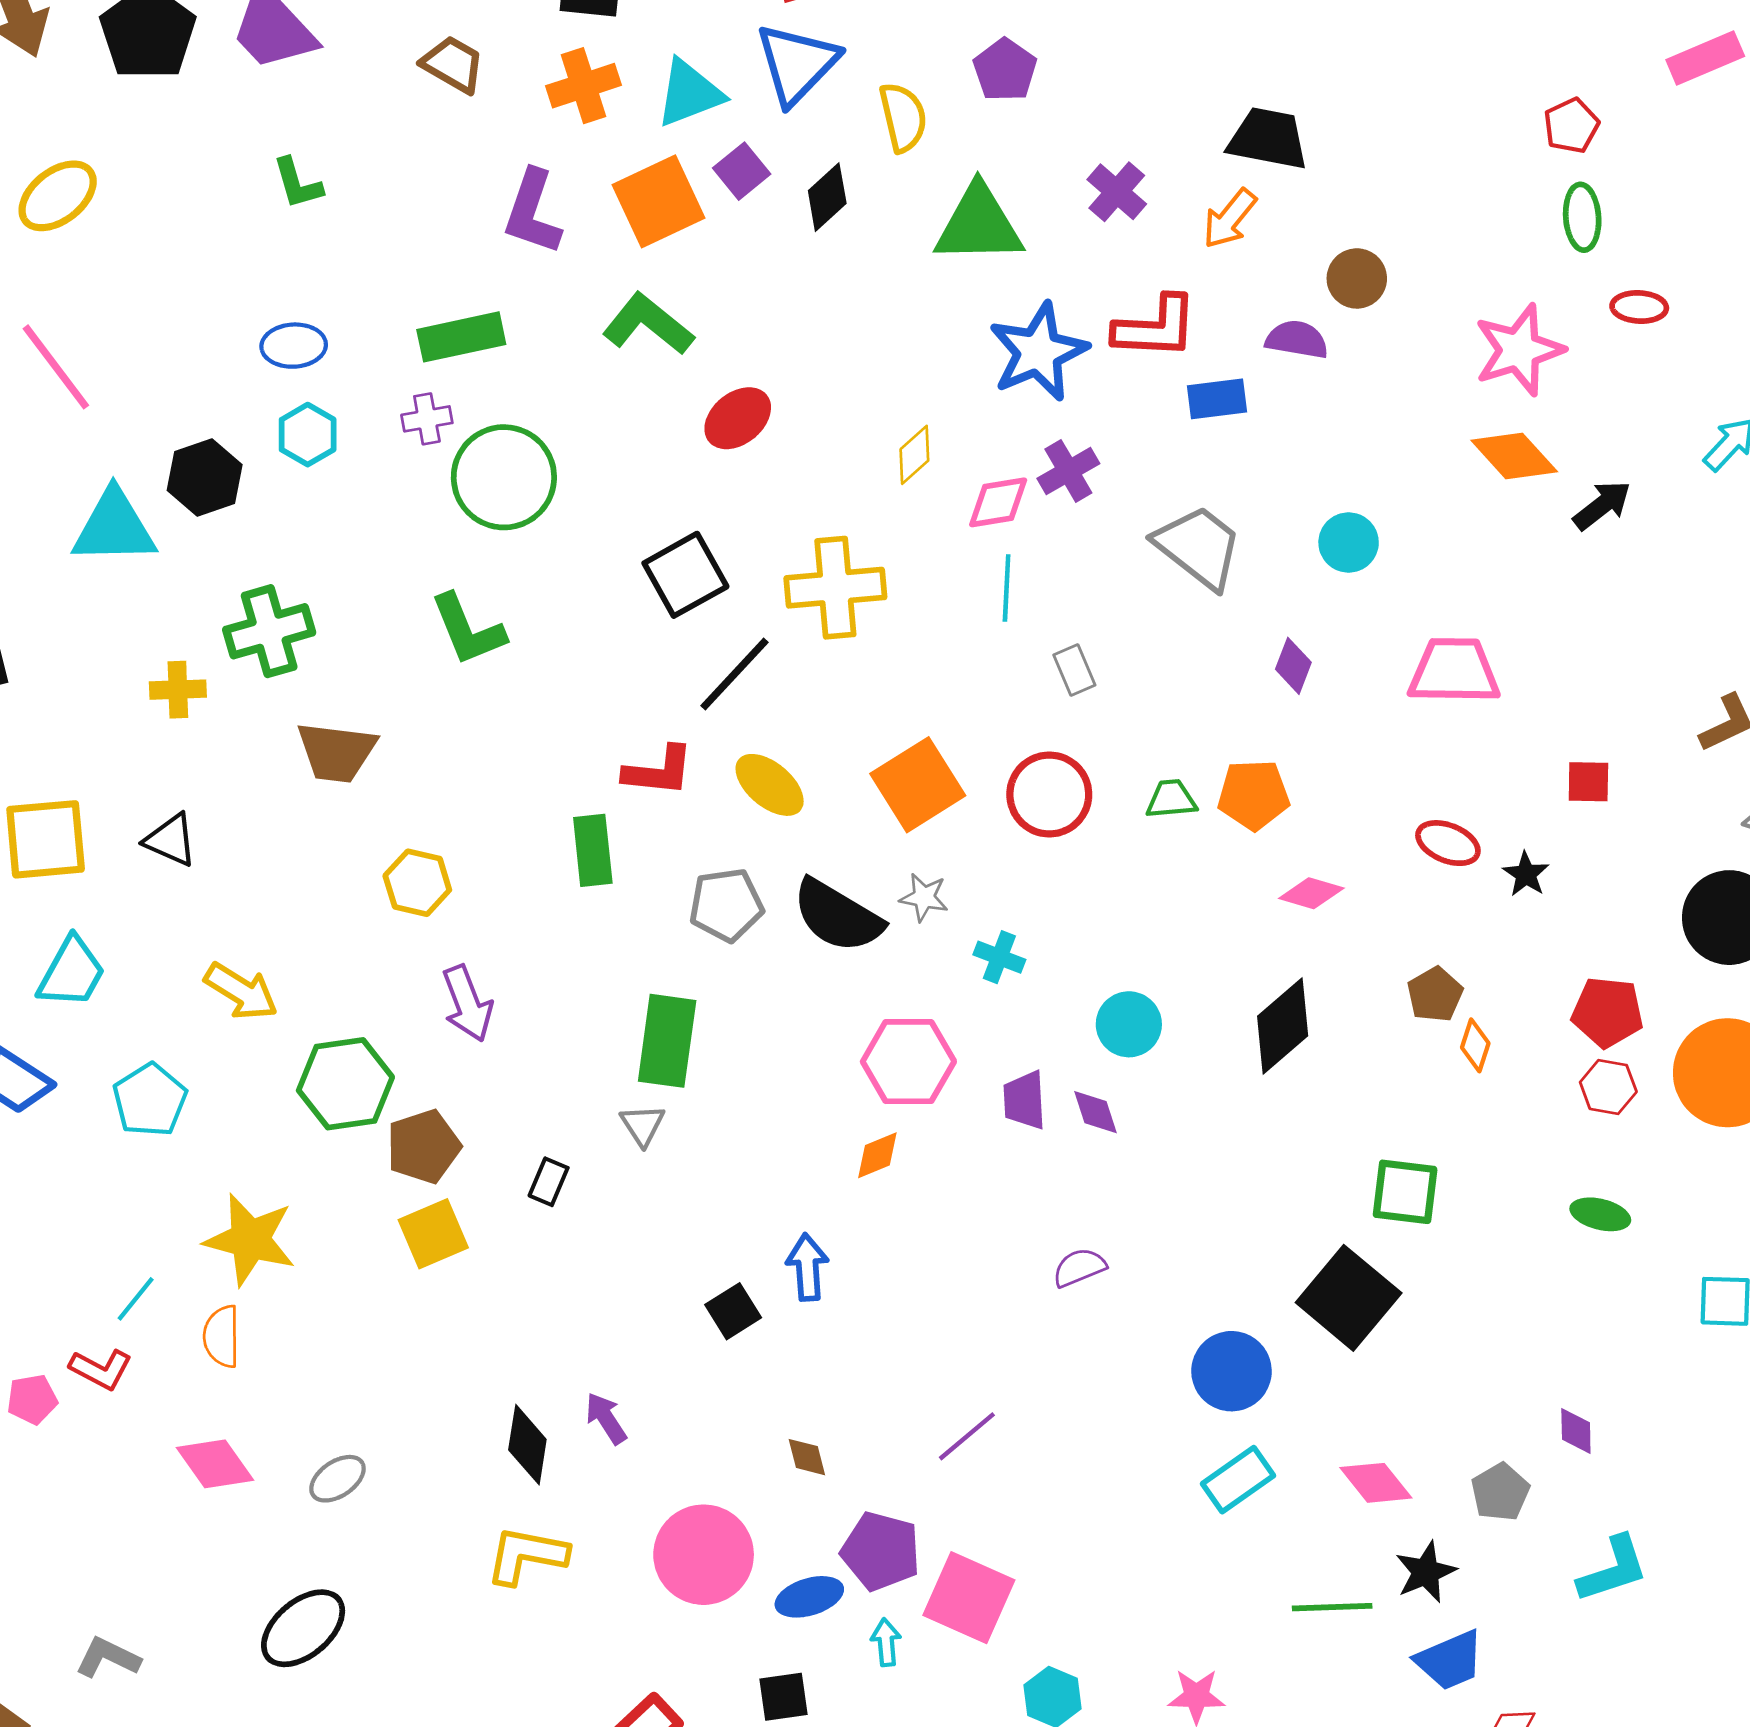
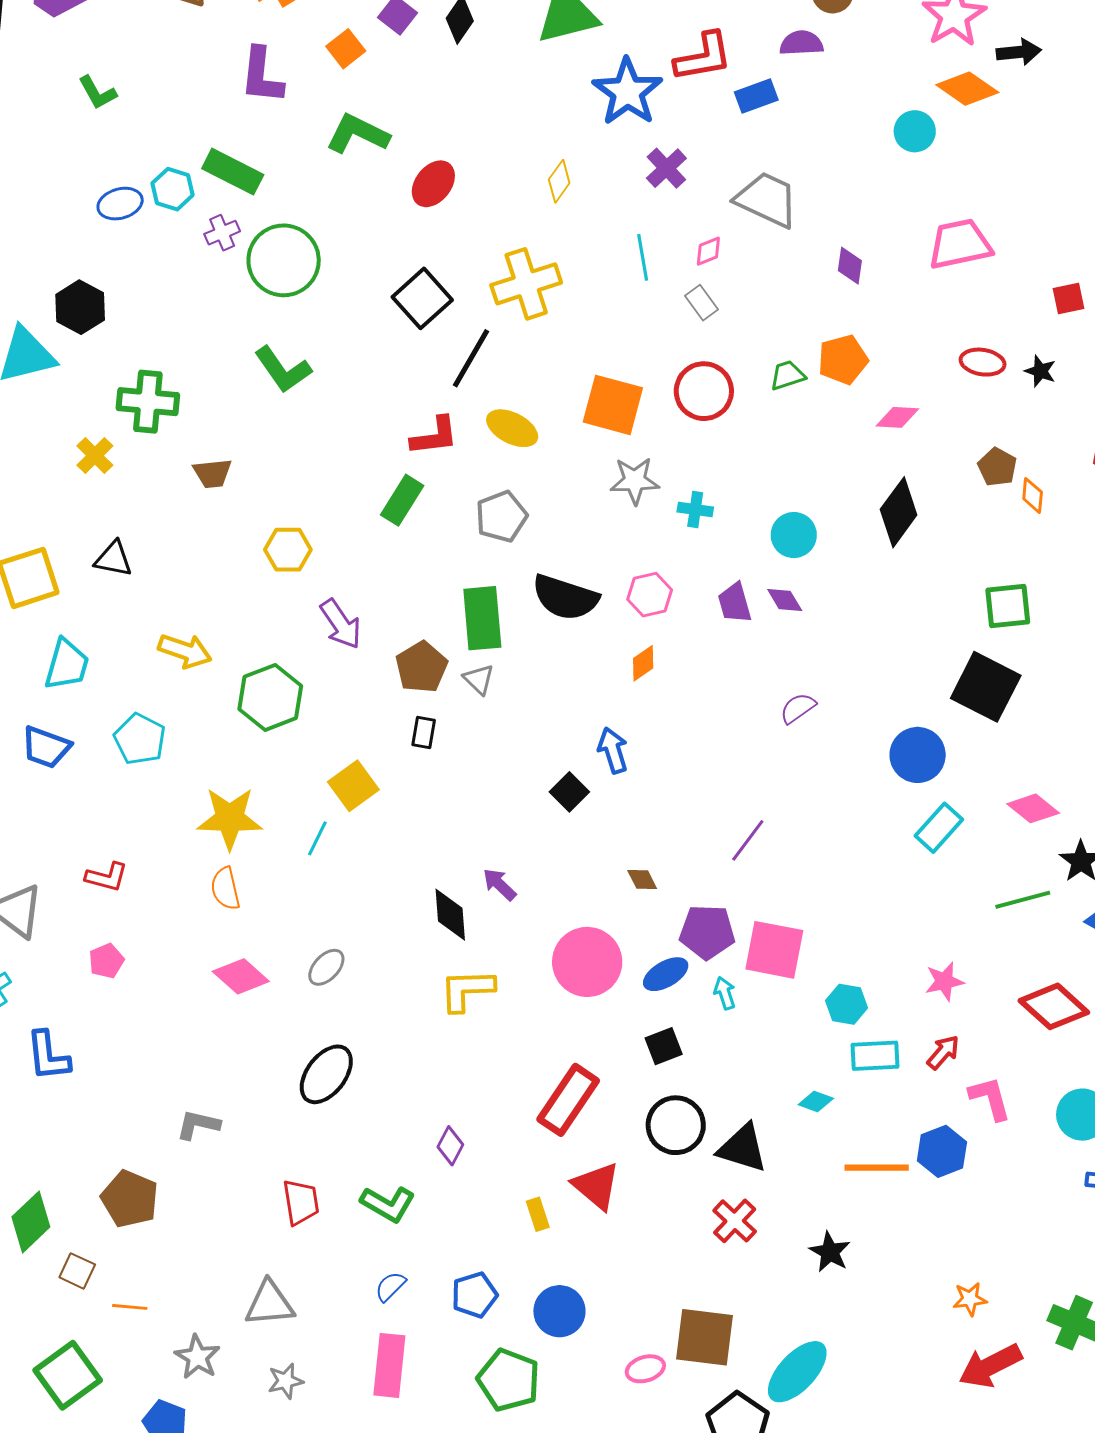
orange square: (658, 201) -> (346, 49), size x0.6
green rectangle: (461, 337) -> (233, 172), turned 52
cyan hexagon: (308, 435) -> (173, 189), moved
pink diamond: (998, 502) -> (708, 251), moved, size x0.7
black arrow: (1602, 505) -> (1019, 52), moved, turned 45
cyan circle: (1349, 542) -> (915, 131), moved
green cross: (269, 631) -> (148, 402), turned 34
yellow cross: (178, 690) -> (95, 456), turned -30
brown trapezoid: (336, 752) -> (213, 473), size x0.7
orange square: (918, 785) -> (613, 405), turned -30
green rectangle: (593, 850) -> (402, 500), turned 51
gray star: (924, 897) -> (635, 481), size x1.4
black semicircle: (837, 916) -> (565, 597), moved
pink hexagon: (908, 1062) -> (650, 595), size x0.7
brown pentagon: (424, 1147) -> (422, 667), moved
cyan line: (136, 1299) -> (317, 838), moved
red L-shape: (101, 1369) -> (107, 877), moved

